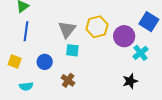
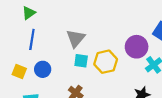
yellow hexagon: (97, 27) -> (106, 62), moved
blue circle: (45, 62) -> (43, 69), moved

